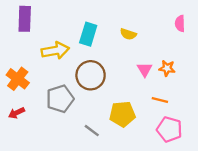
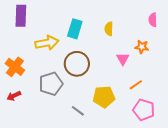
yellow semicircle: (128, 34) -> (109, 29), turned 72
orange star: (167, 68) -> (142, 47), moved
orange line: (160, 100) -> (136, 85), turned -48

